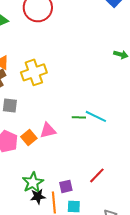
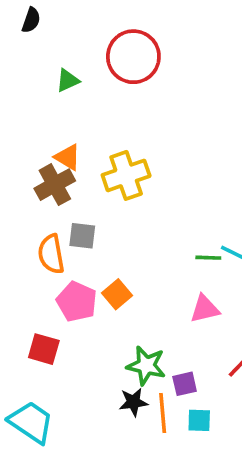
pink triangle: (48, 130) -> (205, 309), moved
green star: (33, 182) -> (146, 366), moved, turned -30

